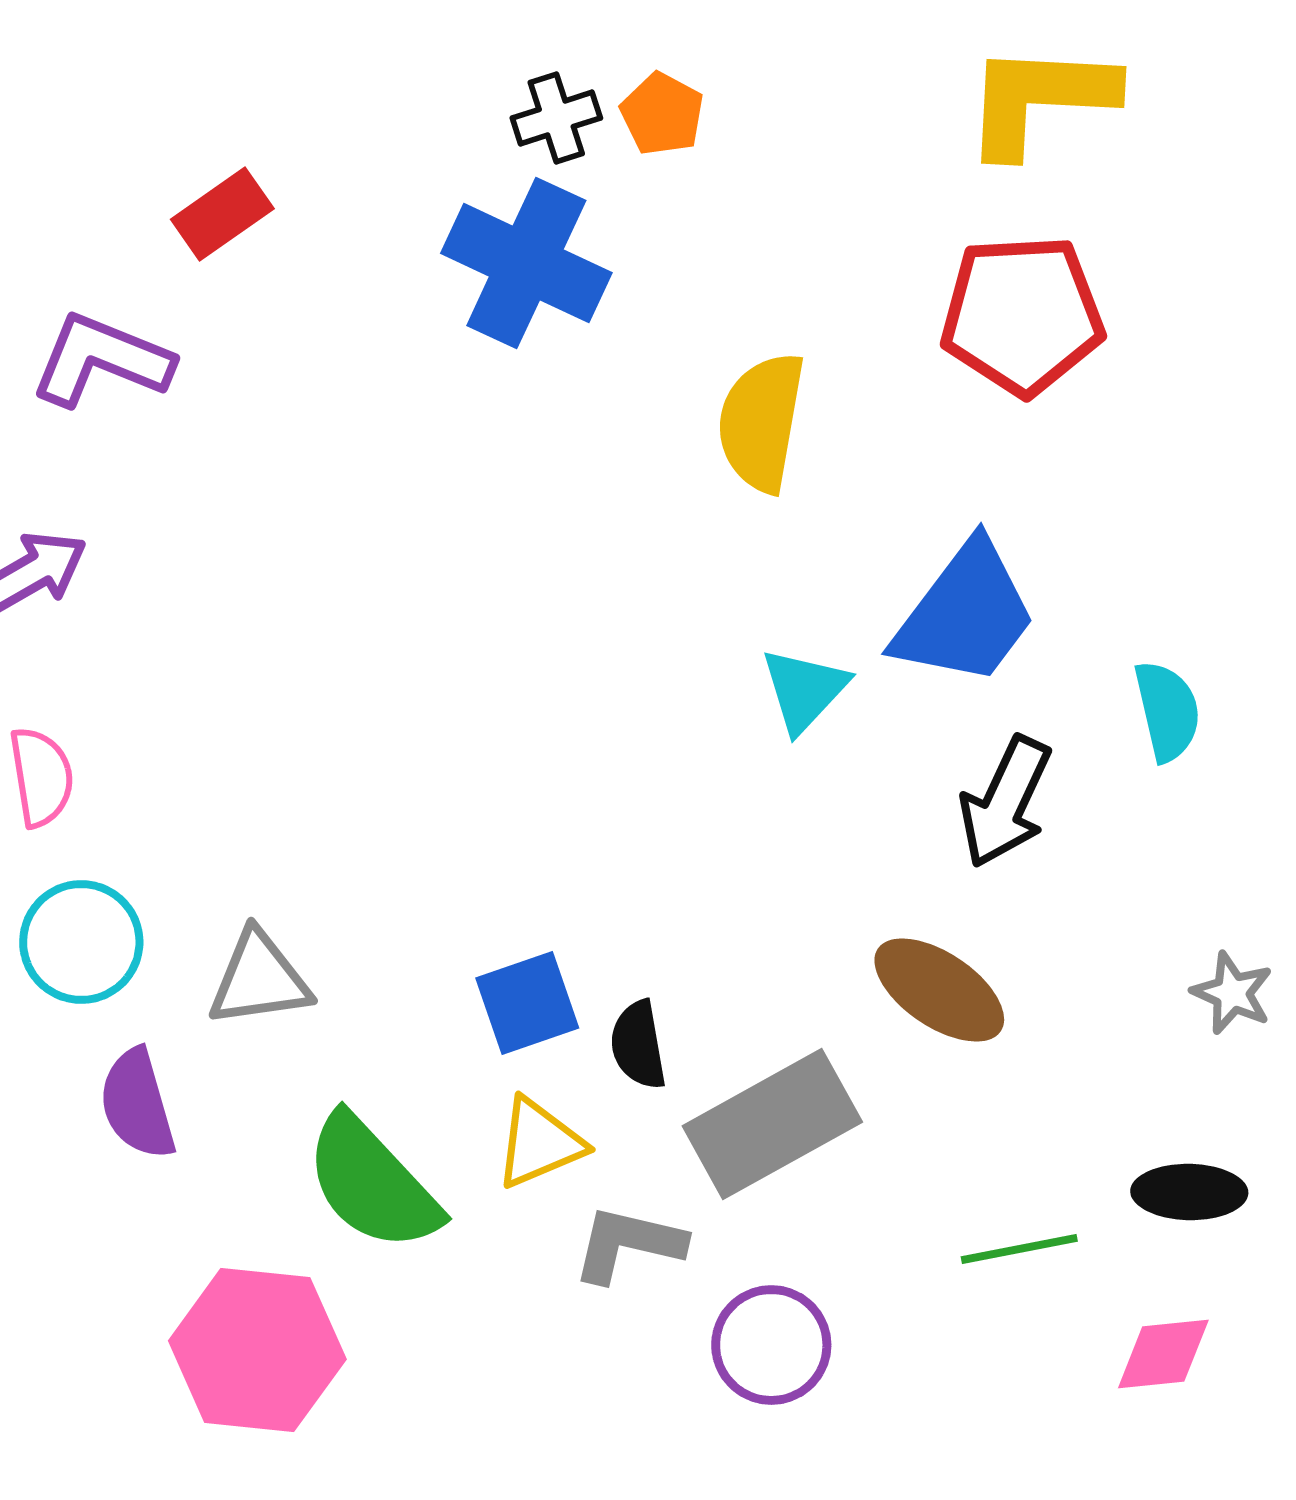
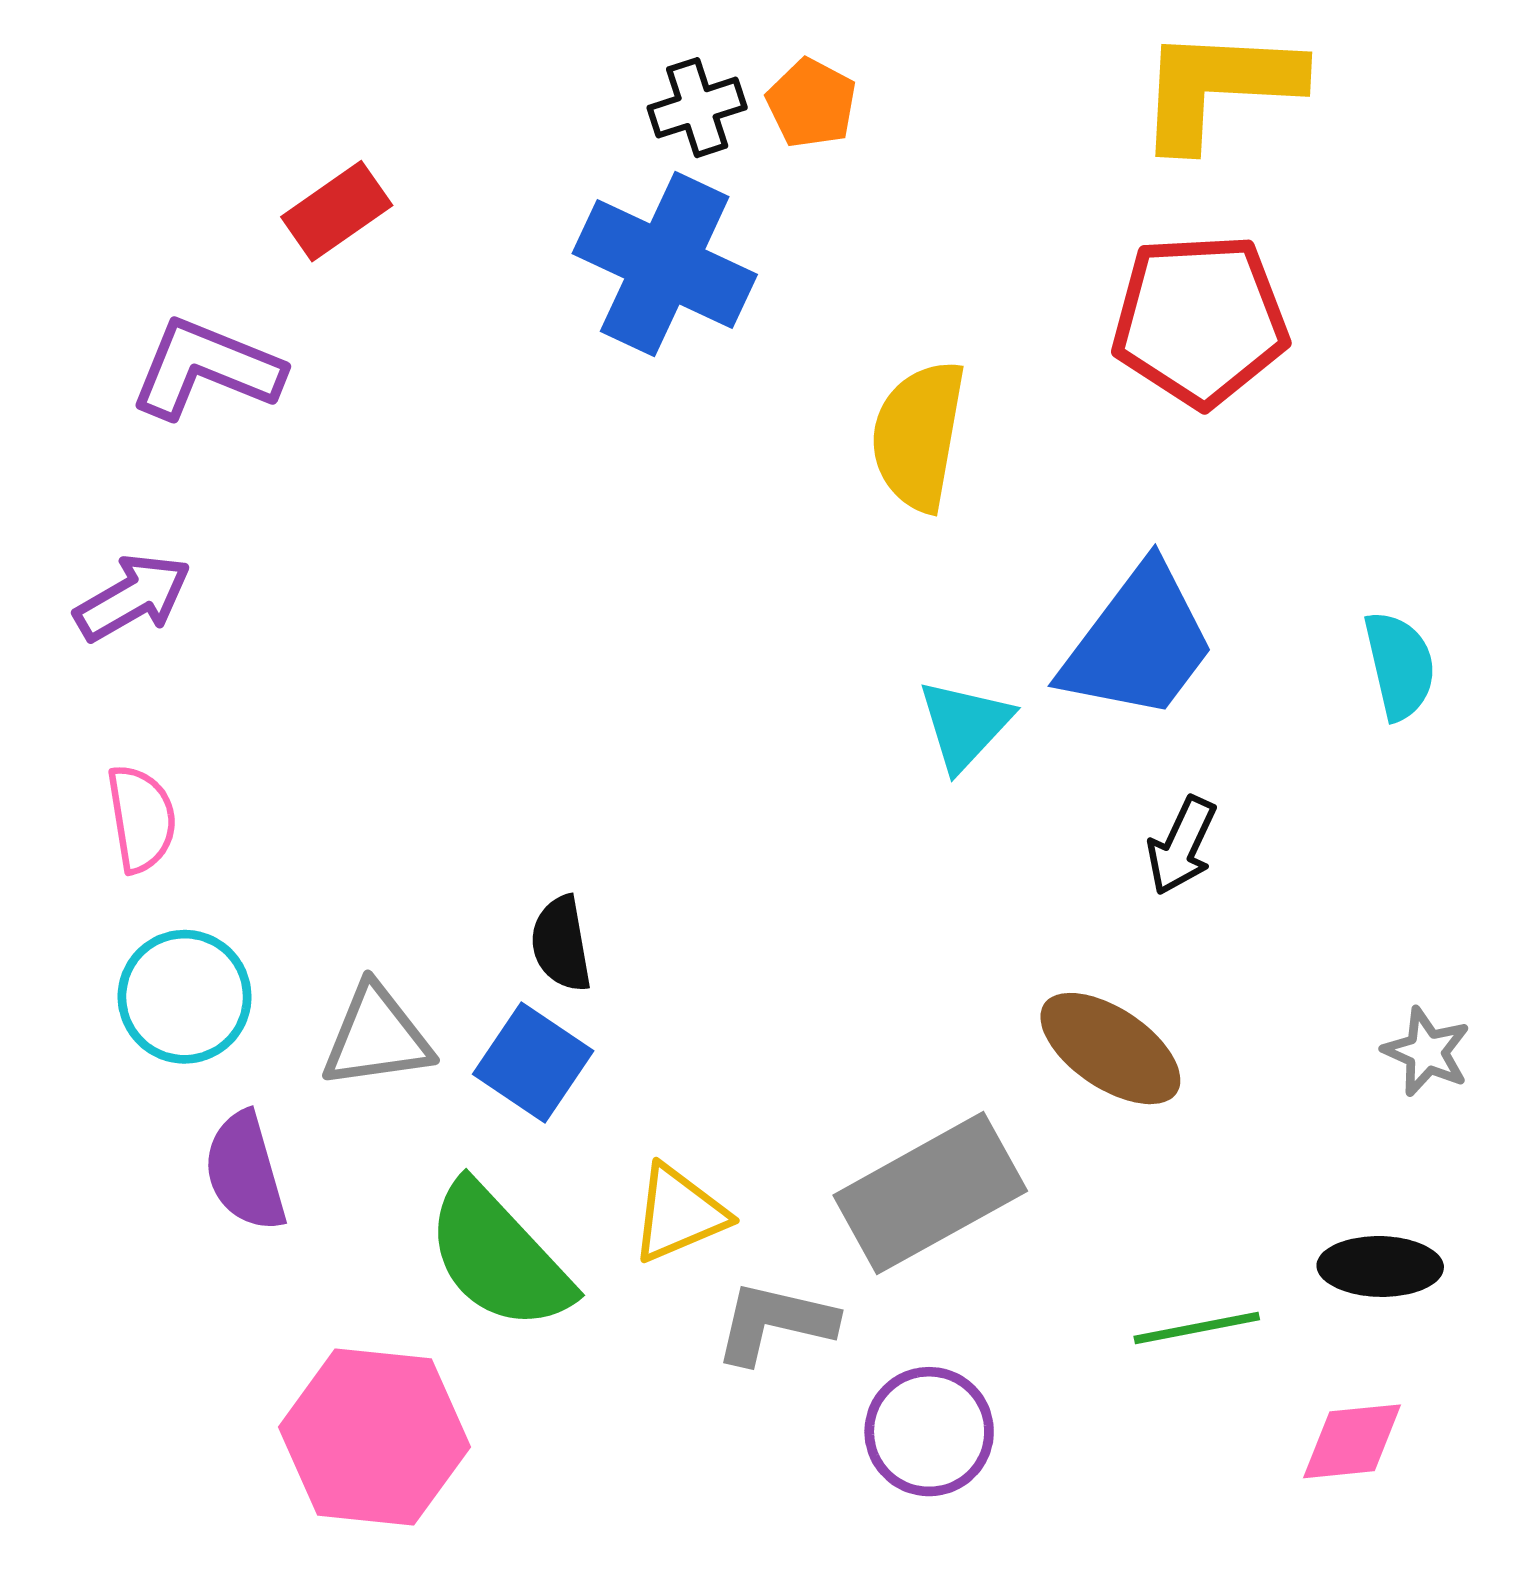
cyan semicircle: (1167, 711) -> (1400, 665), moved
black arrow: (1005, 802) -> (1182, 846), size x0.7
blue square: (527, 1003) -> (533, 1063), moved, turned -37
black semicircle: (638, 1045) -> (561, 944), moved

